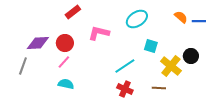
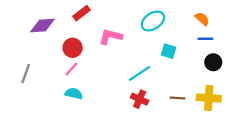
blue line: (199, 21) -> (205, 39), moved
purple diamond: (38, 43) -> (42, 25), moved
yellow cross: (171, 66) -> (209, 98), moved, turned -35

